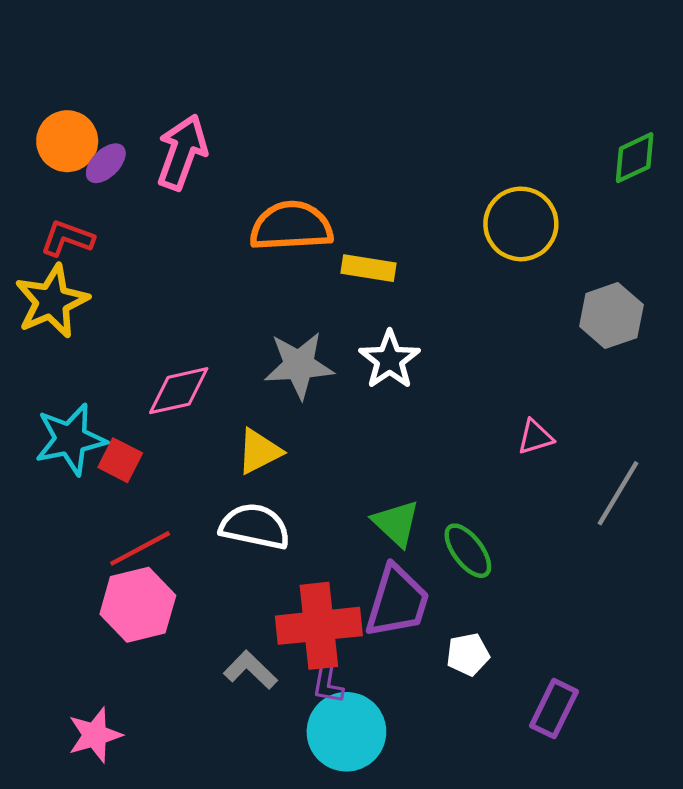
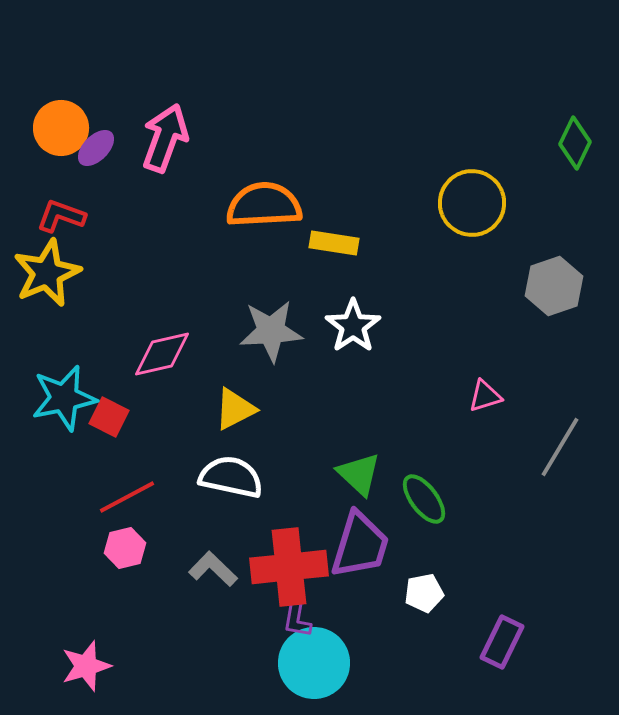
green diamond: (635, 158) -> (575, 143), turned -39
pink hexagon: (138, 605) -> (125, 548), size x0.6
gray L-shape: (250, 670) -> (213, 569), moved

